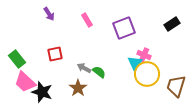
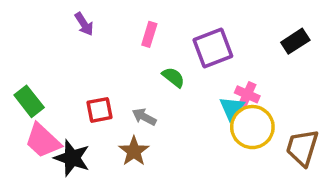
pink rectangle: (87, 20) -> (149, 34), turned 48
red square: (55, 54) -> (100, 110), moved
green semicircle: (99, 72) -> (173, 77), moved

